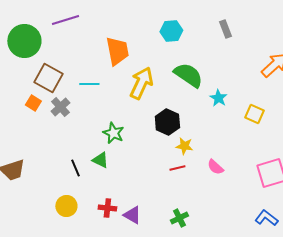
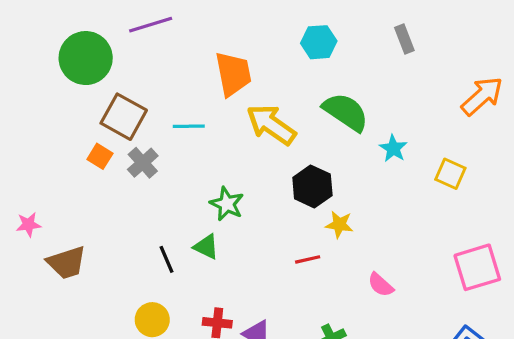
yellow arrow: (141, 83) -> (271, 125), turned -80
pink semicircle: (215, 167) -> (381, 285), moved
red line: (177, 168) -> (308, 259), moved

